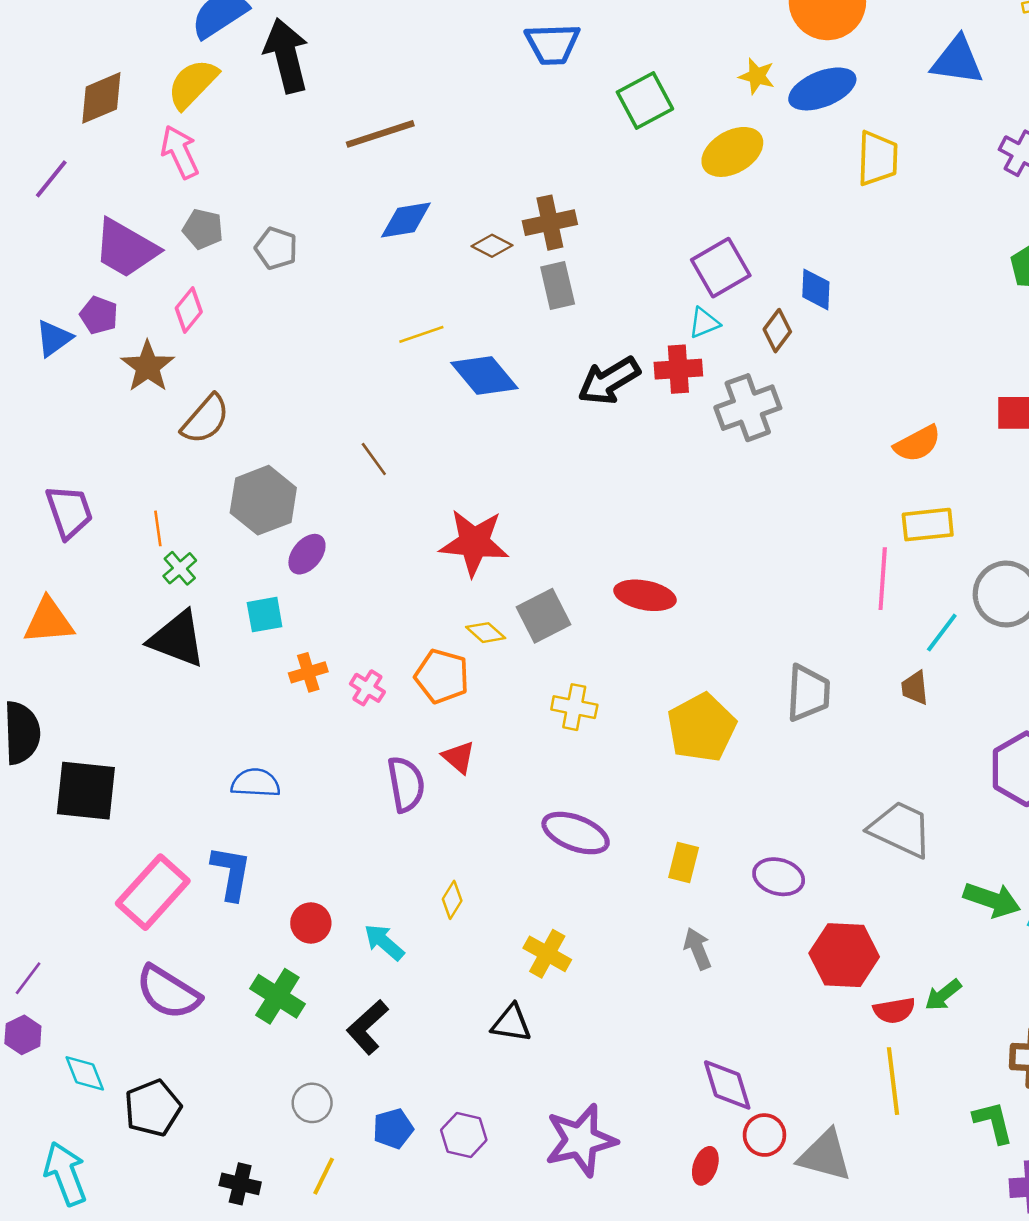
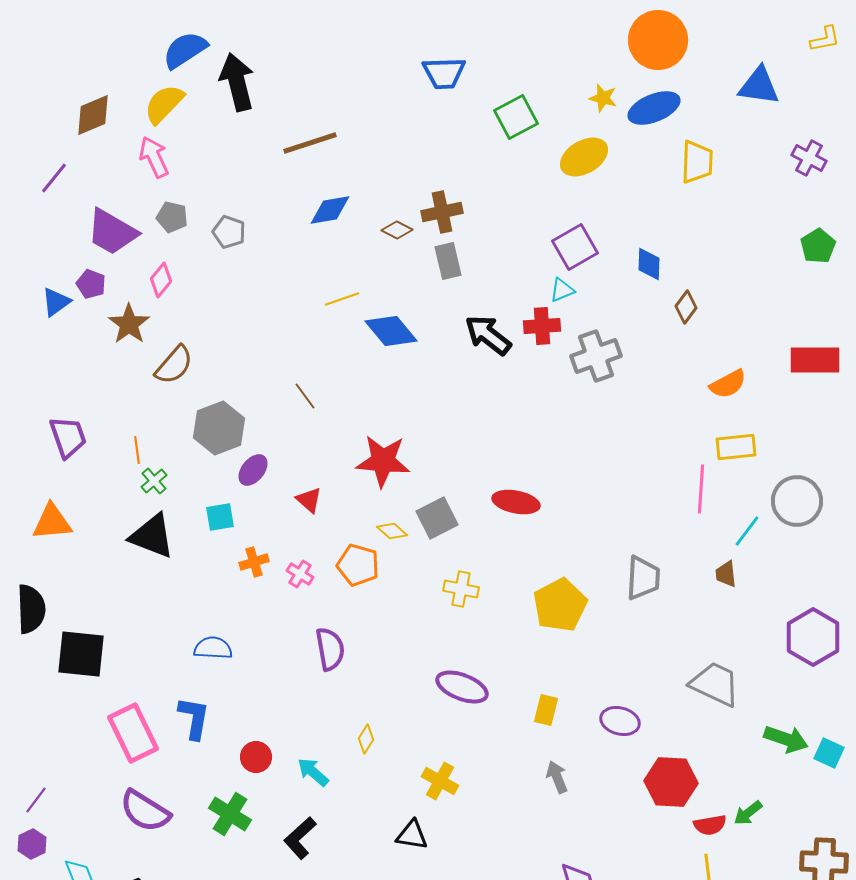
brown diamond: (777, 331) -> (686, 307), moved
black arrow: (609, 381) -> (488, 335), turned 69
red triangle: (459, 757) -> (309, 500), moved
pink rectangle: (153, 892) -> (133, 733), turned -68

